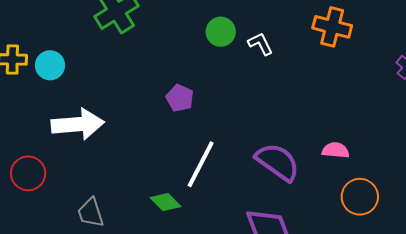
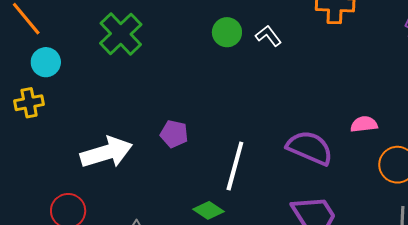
cyan circle: (50, 65) -> (46, 62), moved
purple pentagon: (180, 98) -> (174, 134), moved

